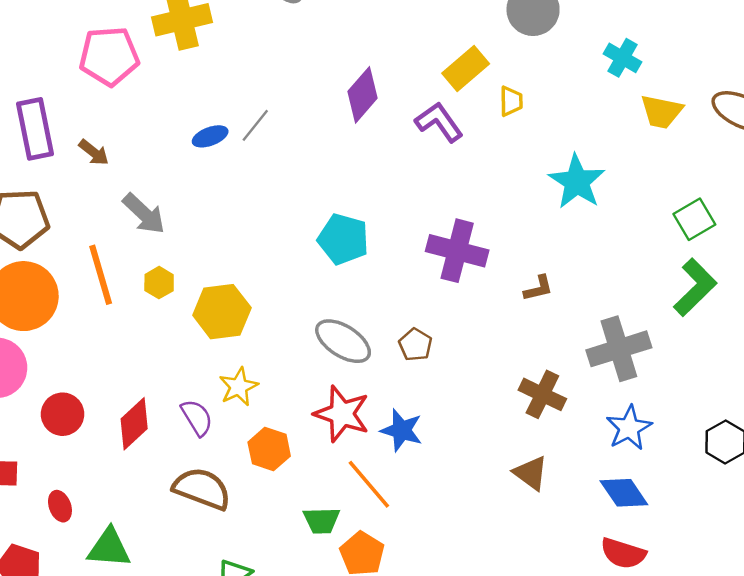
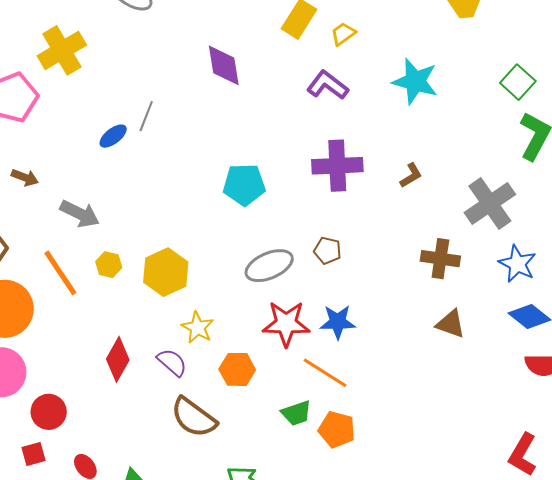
purple diamond: (363, 95) -> (224, 65), turned -33
yellow trapezoid: (511, 101) -> (343, 34), turned -108
purple L-shape: (439, 122) -> (328, 85), moved
gray ellipse: (343, 341) -> (269, 266), turned -39
red circle: (63, 414) -> (49, 412), moved
red diamond: (134, 424) -> (118, 359), moved
brown semicircle: (202, 489) -> (194, 417), turned -147

